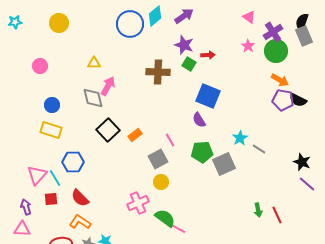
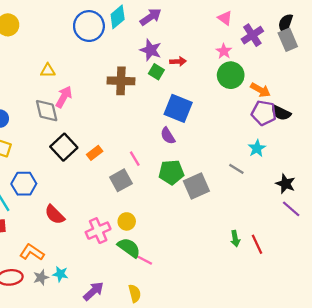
green circle: (276, 51) -> (231, 75), moved
cyan star: (240, 138) -> (257, 148), moved
yellow circle: (161, 182) -> (127, 221), moved
red semicircle: (80, 198) -> (55, 215), moved

